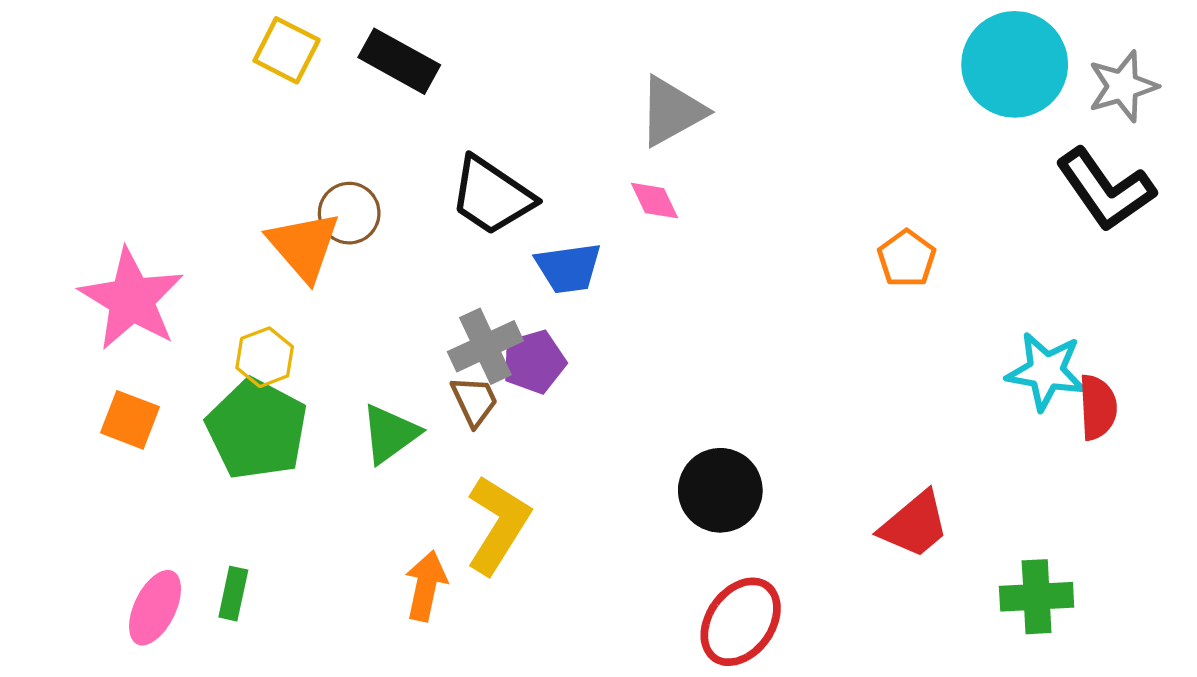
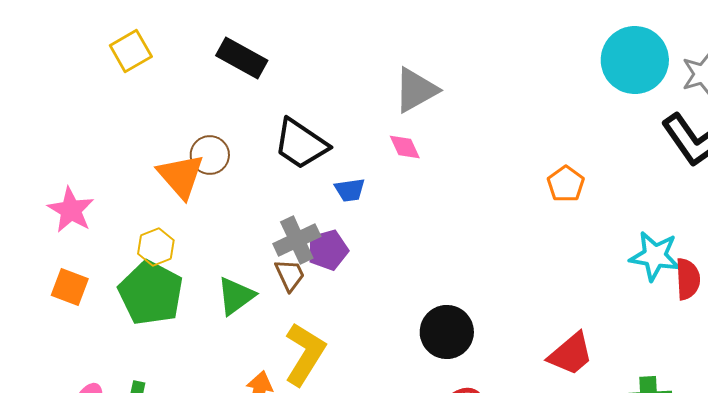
yellow square: (287, 50) -> (131, 51), moved, turned 33
blue trapezoid: (568, 268) -> (350, 190), size x0.7
pink star: (132, 299) -> (71, 210), size x0.7

